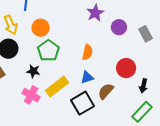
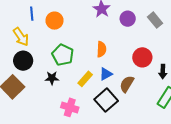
orange circle: (41, 28) -> (54, 21), moved
yellow rectangle: (57, 87) -> (85, 79), moved, size x0.7
pink cross: (31, 95) -> (70, 107), moved

